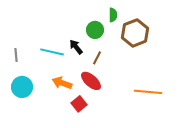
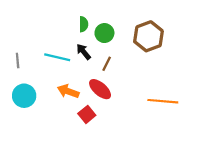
green semicircle: (113, 15) -> (84, 24), moved

